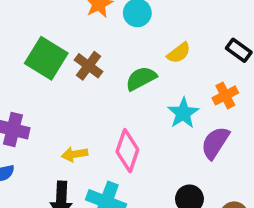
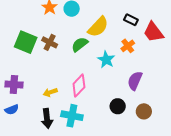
yellow semicircle: (179, 53) -> (98, 27), size x1.6
purple semicircle: (215, 143) -> (135, 81), moved
pink diamond: (127, 151) -> (79, 85), turned 35

